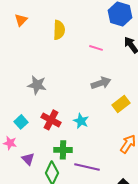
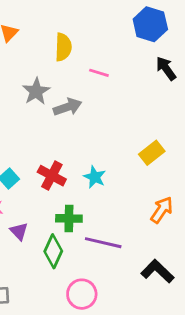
pink line: (96, 48) -> (99, 73), moved
gray arrow: (101, 83) -> (68, 107), moved
gray star: (37, 85) -> (36, 91), moved, turned 30

